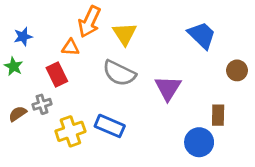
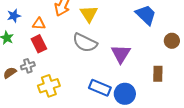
orange triangle: (70, 47) -> (39, 24), moved
blue rectangle: (110, 126) -> (100, 88), moved
blue circle: (199, 142) -> (125, 94), moved

